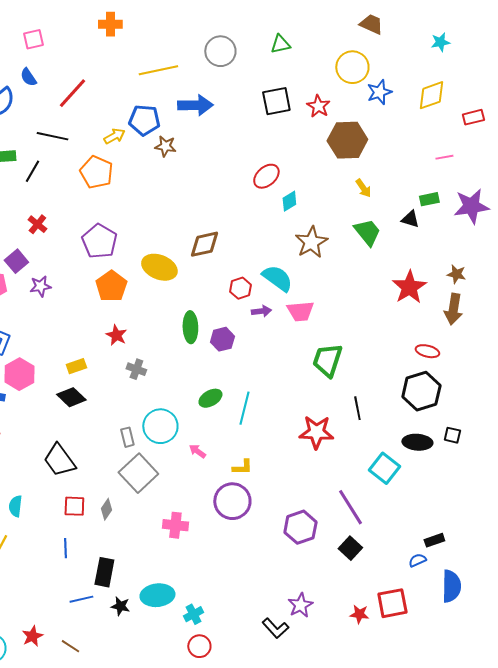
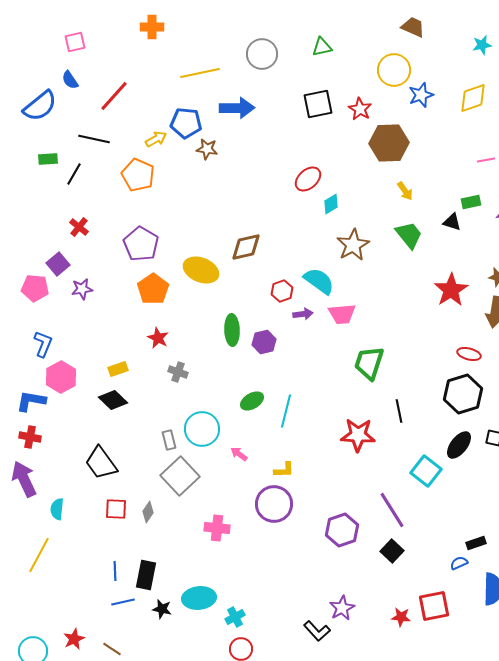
black ellipse: (417, 442) -> (459, 445), turned -56
blue line: (65, 548) -> (115, 571), moved

